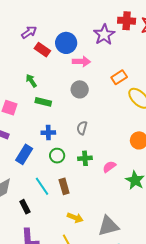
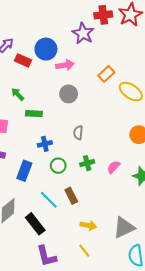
black rectangle: (25, 207) -> (35, 224), size x1.5

